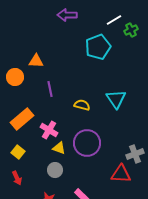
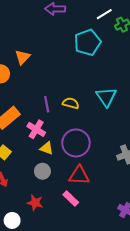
orange triangle: (36, 61) -> (23, 57), turned -49
purple line: (50, 89) -> (47, 104), moved
red triangle: (121, 174) -> (79, 175), moved

